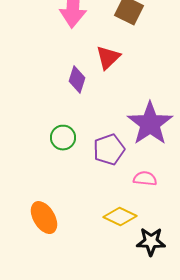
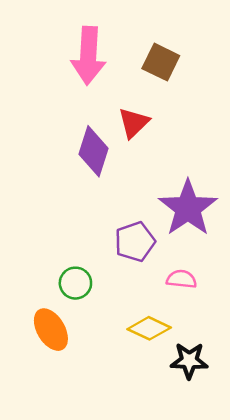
purple diamond: (77, 80) -> (94, 151), size x1.4
green circle: (63, 138) -> (75, 283), moved

